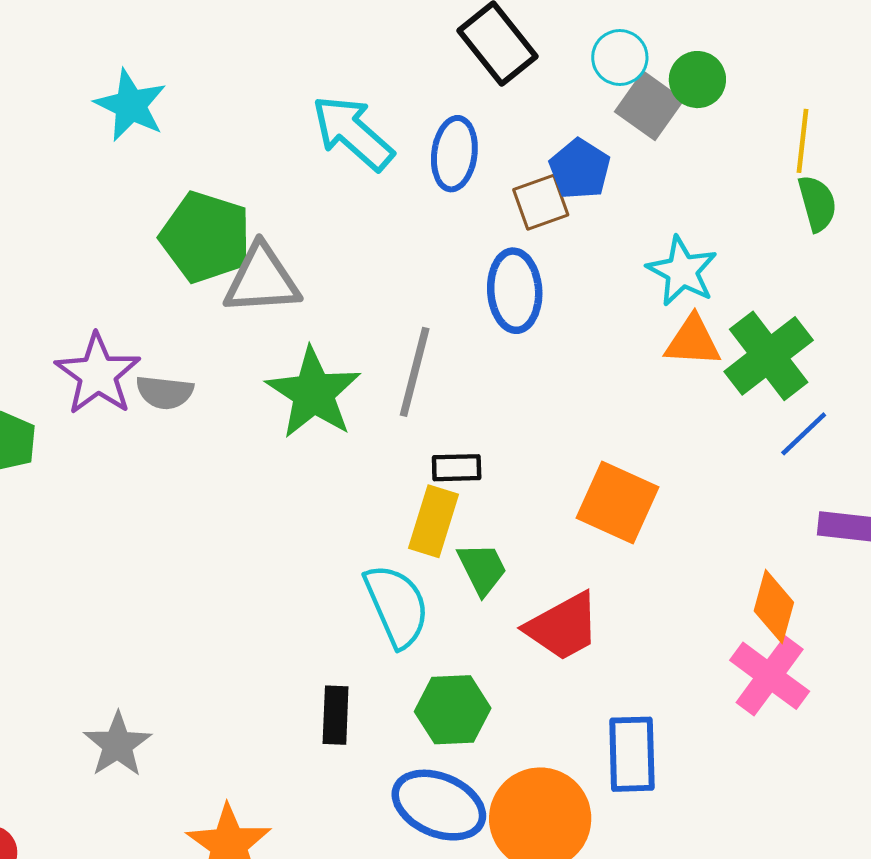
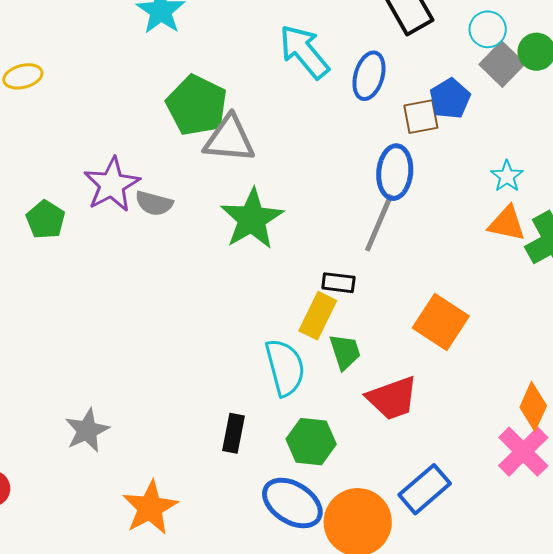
cyan star: (682, 271) -> (507, 176), size x0.7
gray line: (415, 372) -> (379, 223), moved
blue rectangle: (632, 754) -> (425, 489), turned 42

